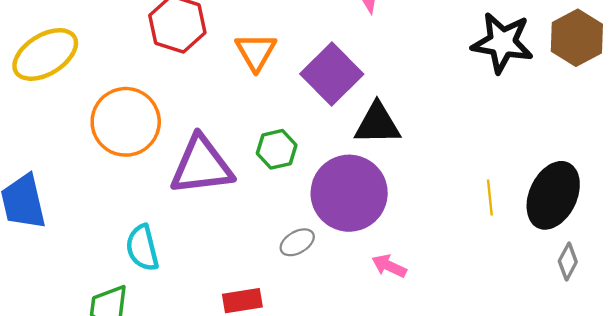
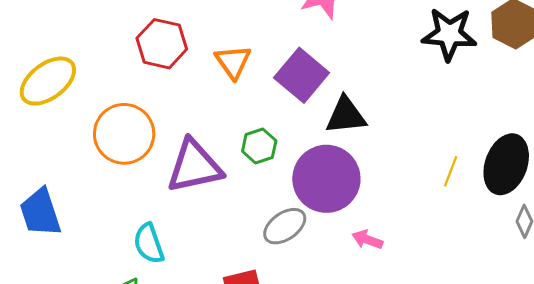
yellow line: (490, 197) -> (451, 171), turned 32
gray ellipse: (297, 242) -> (285, 226), size x1.4

